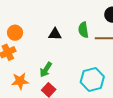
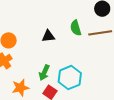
cyan hexagon: (92, 79) -> (70, 78), moved

